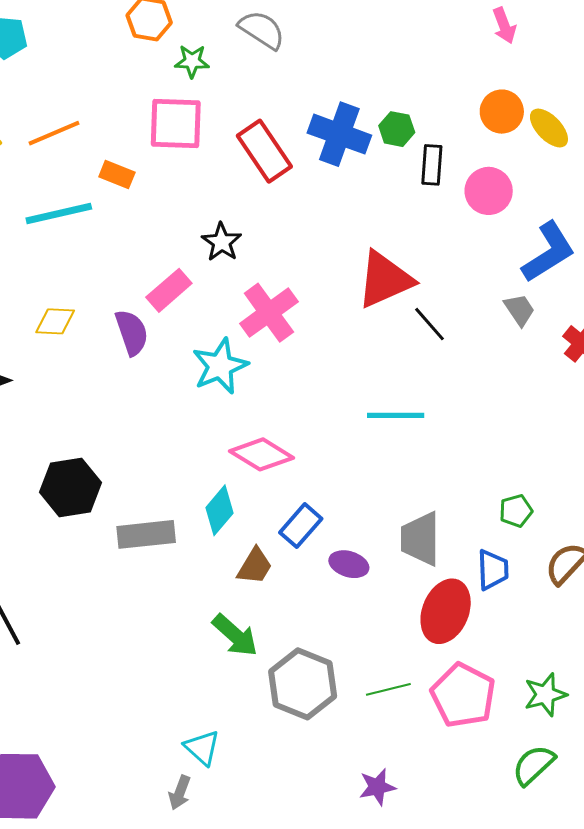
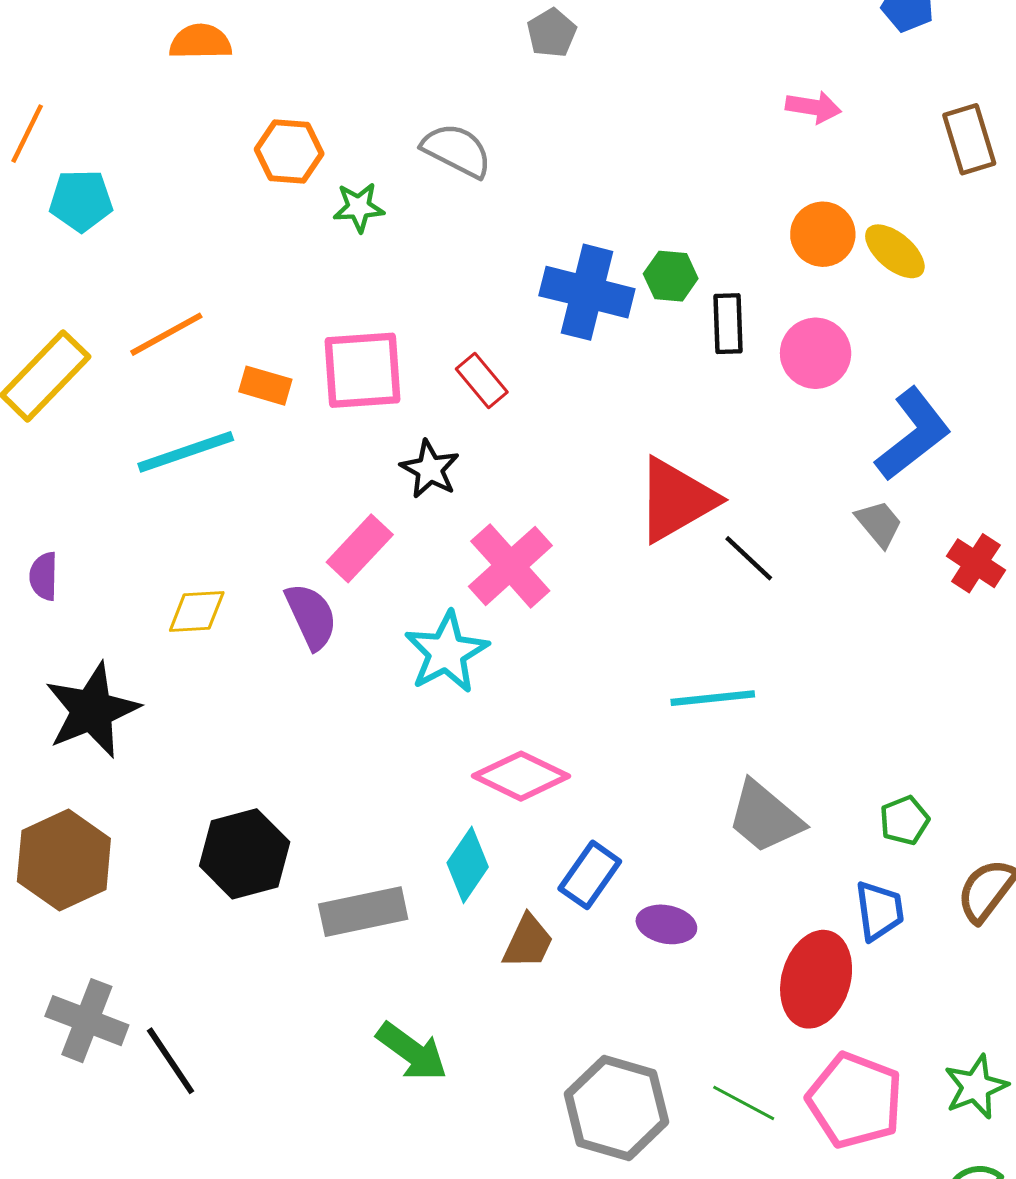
pink arrow: (504, 26) -> (813, 107), turned -54
pink square: (176, 123) -> (362, 370), moved
red rectangle: (264, 151) -> (482, 381), moved, size x0.6
gray trapezoid: (420, 539) -> (765, 817), moved, turned -44
green arrow: (235, 635) -> (412, 1052), moved
green line: (388, 689) -> (744, 1103), turned 48

